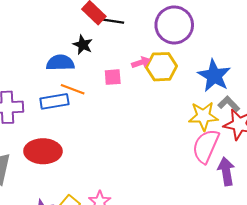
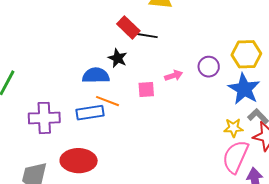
purple circle: (174, 25) -> (209, 67), moved, size x0.6
yellow hexagon: (161, 67) -> (246, 54), moved
yellow star: (203, 116) -> (233, 128), size x0.7

